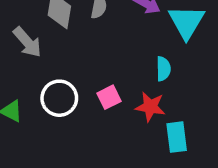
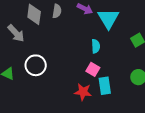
pink square: (109, 97) -> (93, 69), moved, turned -32
red star: (150, 107) -> (83, 92), moved

